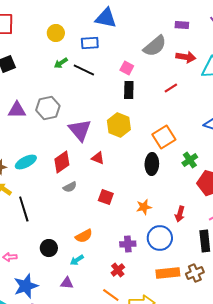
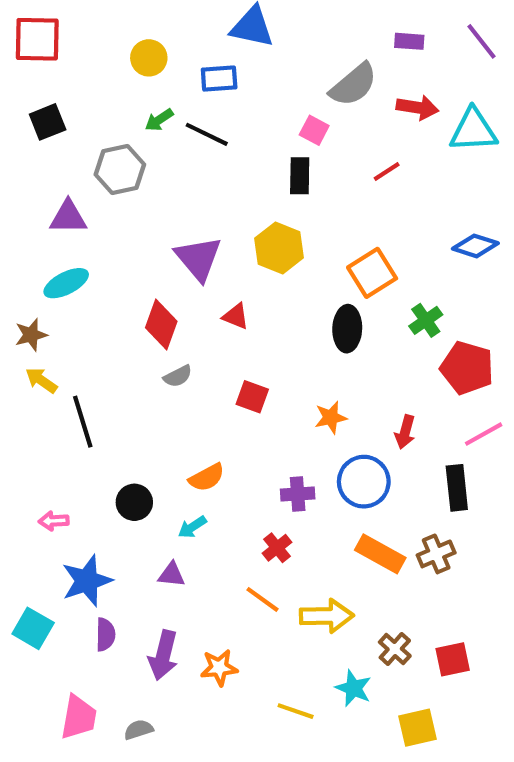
pink square: (127, 68) -> (314, 130), moved
gray hexagon: (48, 108) -> (120, 169), moved
cyan ellipse: (26, 162) -> (66, 283), moved
red diamond: (62, 162) -> (161, 325), turned -35
orange rectangle: (168, 273) -> (380, 554), turned 35

